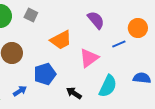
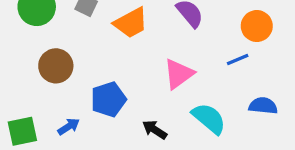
orange trapezoid: (61, 40) -> (131, 23), moved
blue line: (119, 44) -> (238, 59), moved
cyan semicircle: (108, 86) -> (209, 119), turned -75

